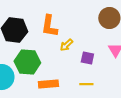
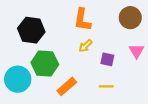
orange L-shape: (49, 26) -> (82, 20), moved
orange rectangle: (48, 84) -> (67, 86), turned -36

